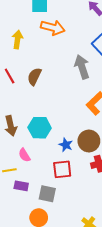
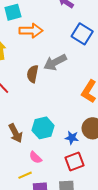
gray arrow: (82, 67) -> (55, 62), moved, turned -85
brown semicircle: (34, 76) -> (33, 74), moved

